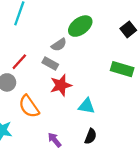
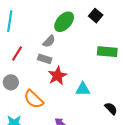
black square: (128, 29) -> (96, 16), moved
red line: (19, 62) -> (17, 54), moved
black semicircle: (91, 136) -> (111, 109), moved, turned -56

